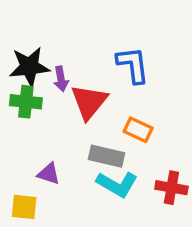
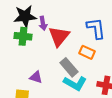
blue L-shape: (133, 65) -> (96, 28), moved
gray rectangle: (107, 156) -> (69, 67), turned 36

